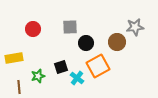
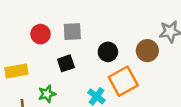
gray square: (70, 27) -> (72, 32), moved
black square: (61, 67) -> (66, 63), moved

